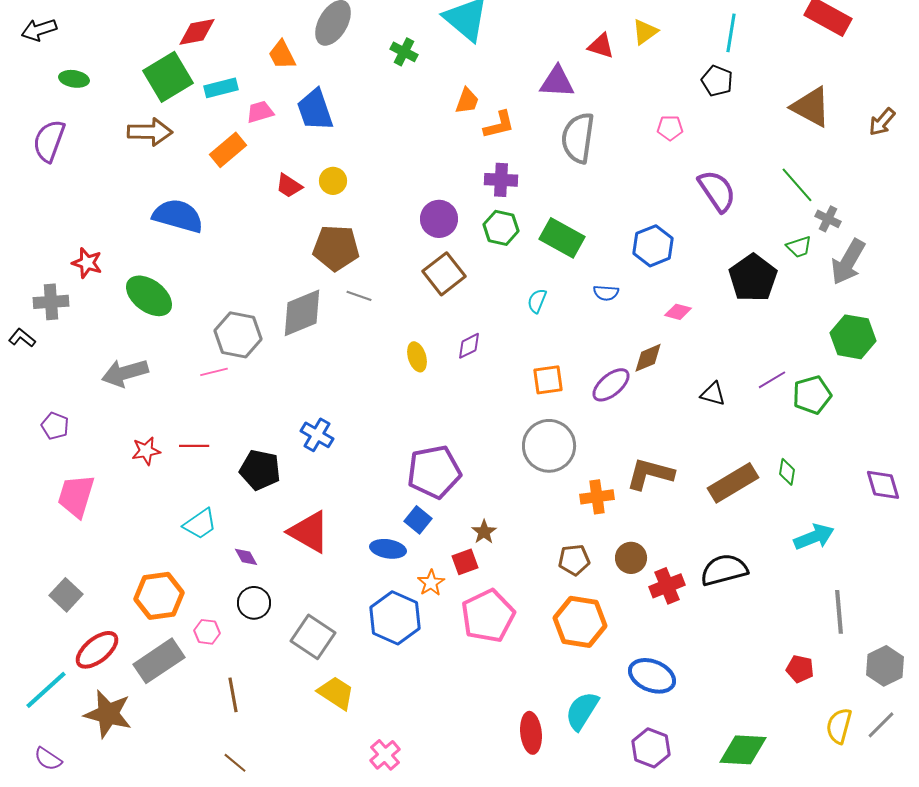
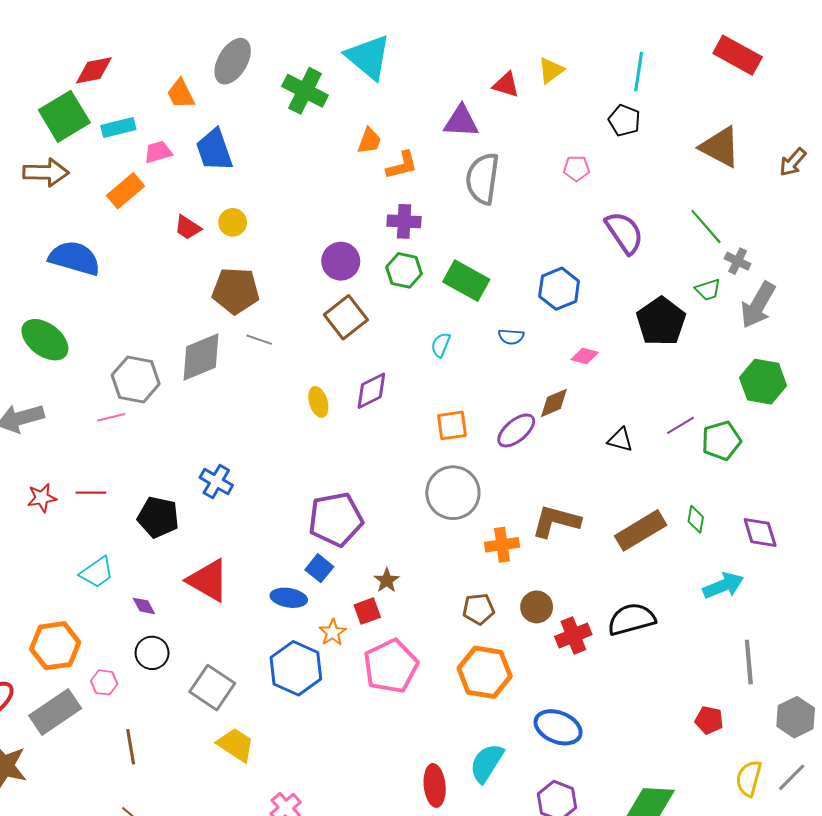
green cross: (404, 52) -> (305, 91), size x1.6
purple diamond: (469, 346) -> (371, 391), size x1.4
purple diamond: (883, 485) -> (760, 532), moved

